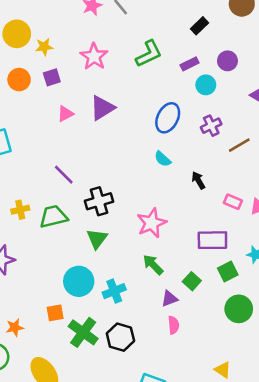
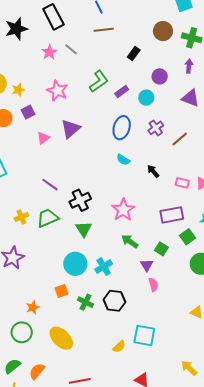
purple rectangle: (190, 64) -> (122, 92), moved
purple triangle: (169, 299) -> (147, 265), turned -32
green cross: (83, 332) -> (85, 302), size x0.7

